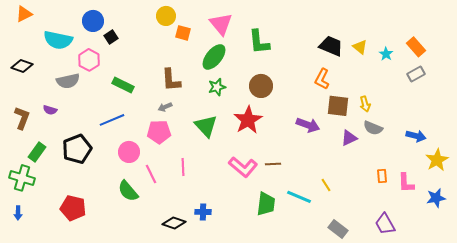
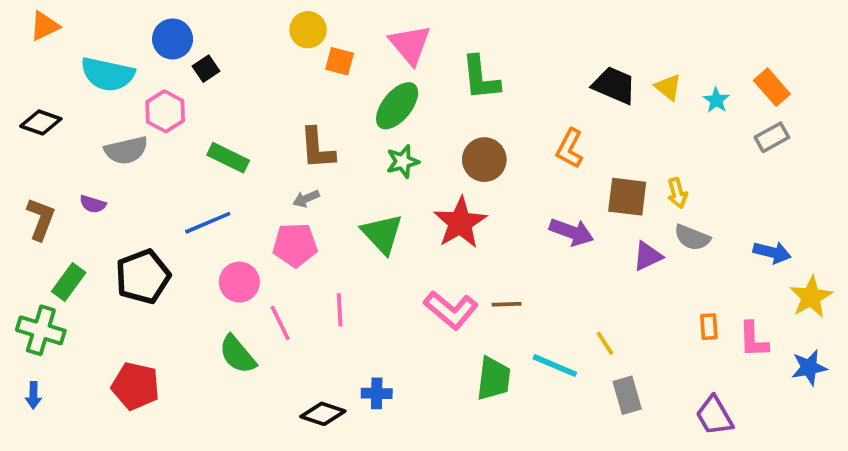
orange L-shape: (322, 79) -> (570, 148), moved
gray rectangle: (338, 229) -> (627, 395), moved, turned 36

